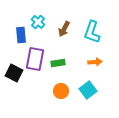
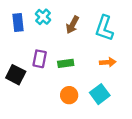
blue rectangle: (21, 35) -> (18, 23), moved
purple rectangle: (35, 59) -> (40, 59), size x0.7

